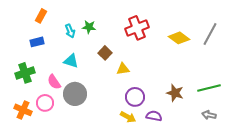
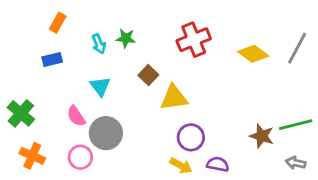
cyan triangle: (71, 61) -> (100, 86), turned 35
yellow triangle: (123, 69) -> (174, 98), size x1.5
green cross: (25, 73) -> (21, 113), moved, turned -30
brown star: (175, 93) -> (262, 136), moved
pink circle: (45, 103) -> (80, 157), moved

